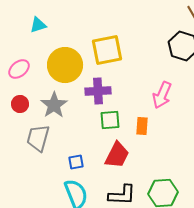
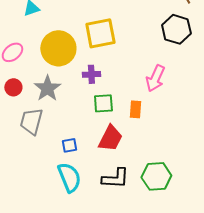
purple cross: (98, 91) -> (91, 74), size x0.7

